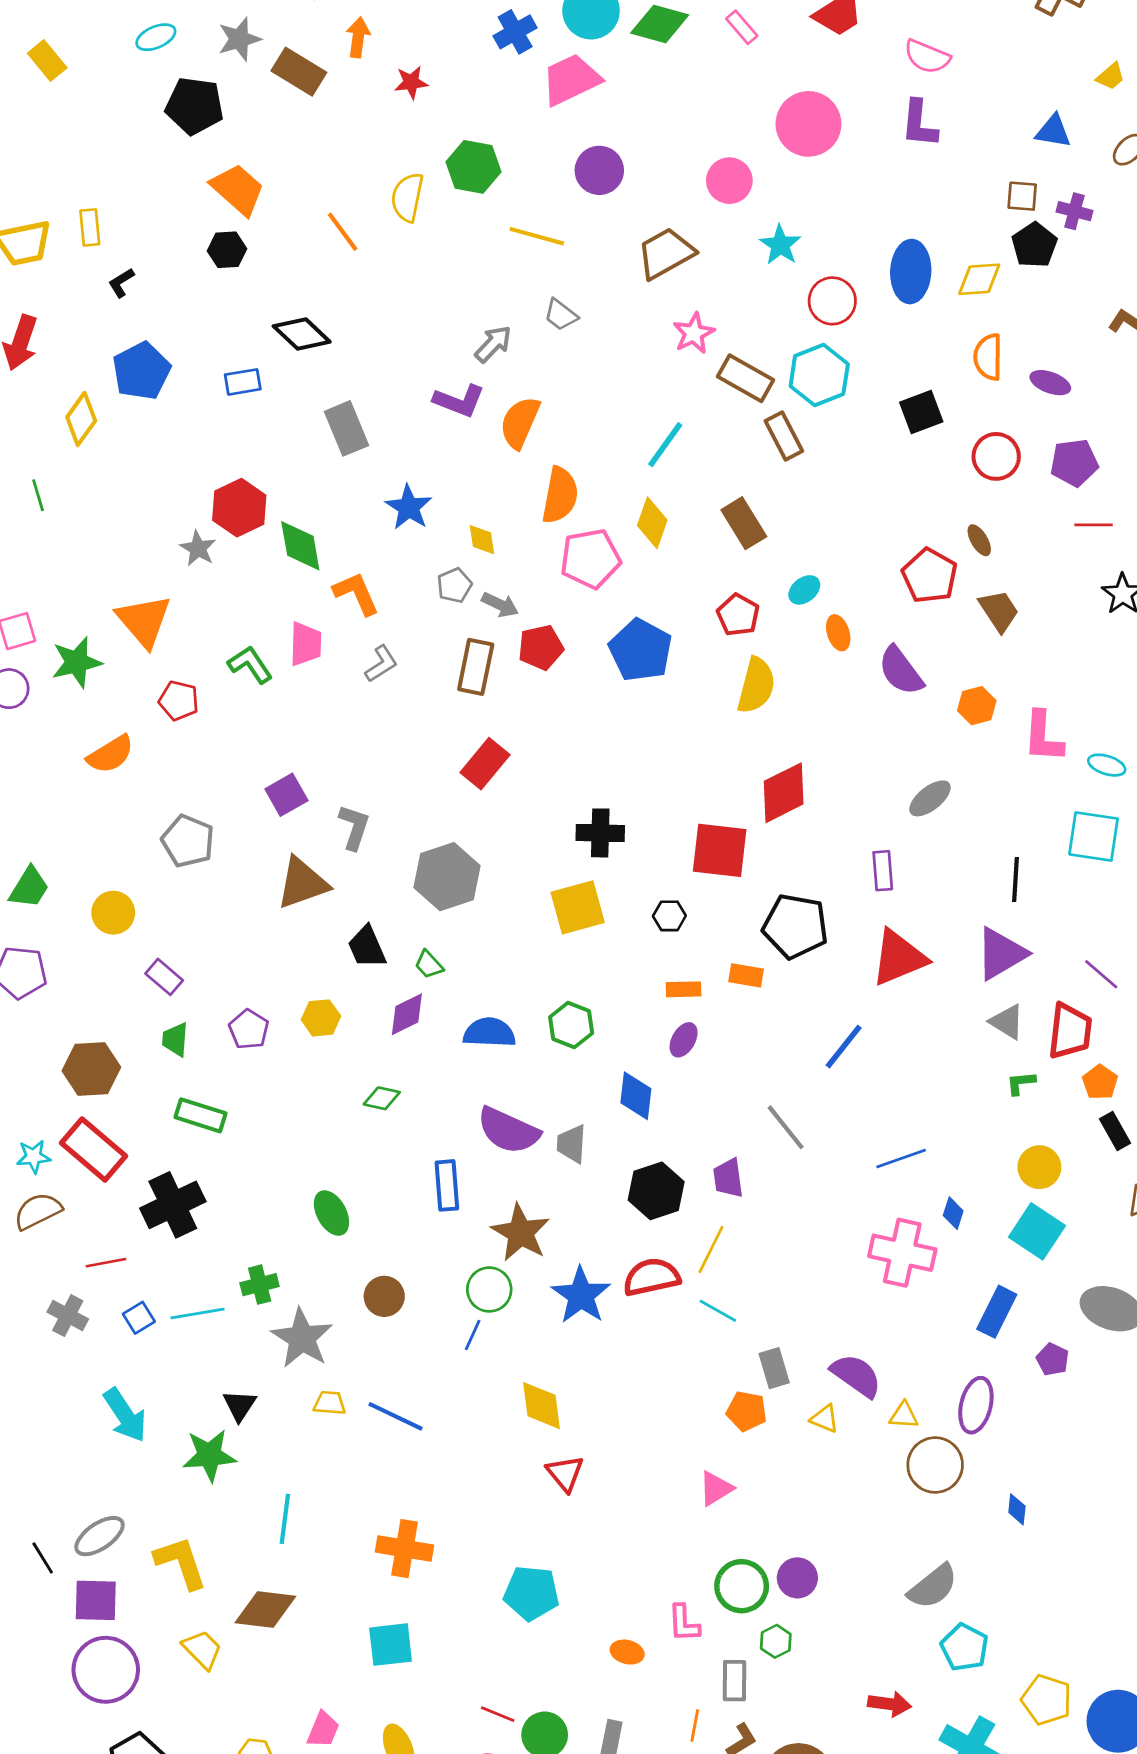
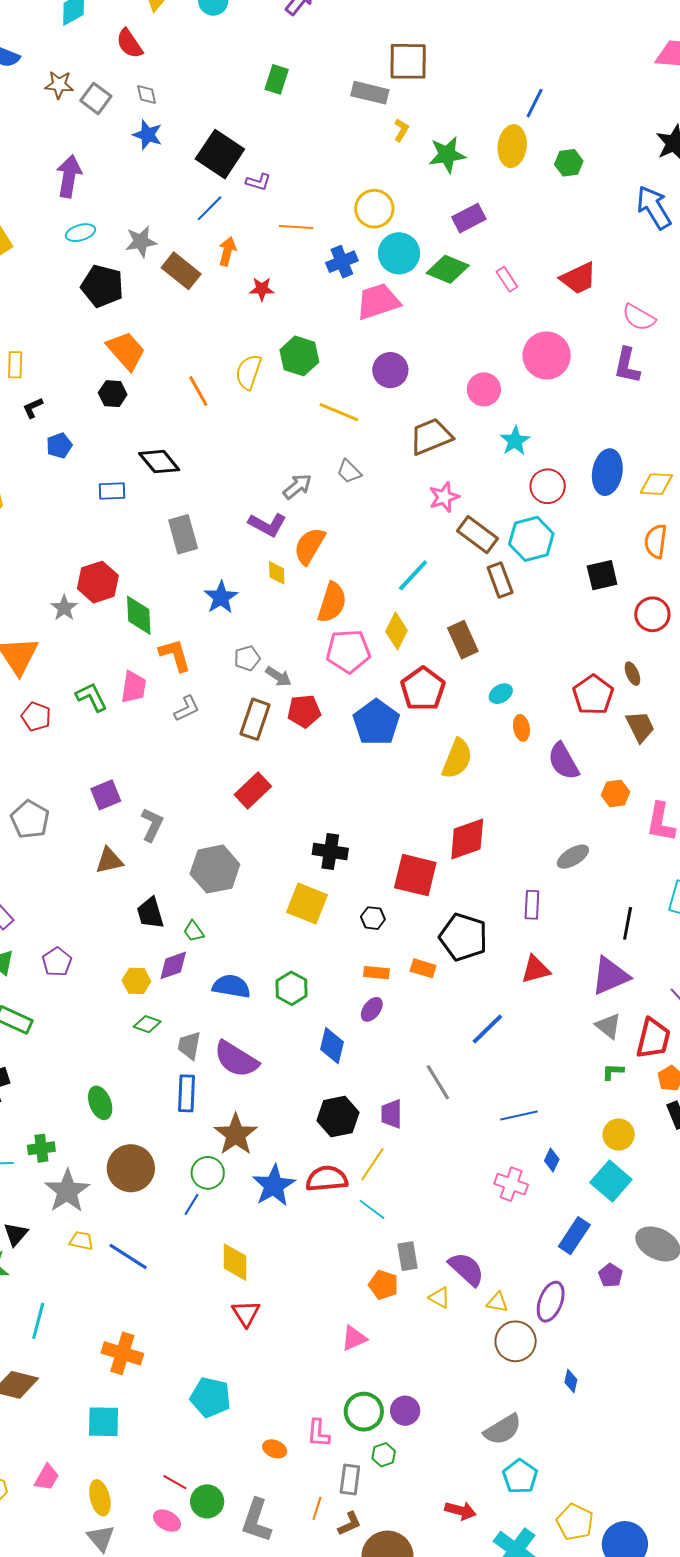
blue pentagon: (141, 371) -> (59, 446), moved, size x0.6
yellow diamond: (482, 540) -> (277, 573), moved
red pentagon: (738, 615) -> (423, 689), moved, size x1.4
brown triangle: (302, 883) -> (109, 861), size x0.7
yellow square: (578, 907) -> (307, 903), turned 30
red triangle: (899, 958) -> (536, 969), size x0.7
yellow hexagon: (321, 1018) -> (136, 981), moved
gray trapezoid: (572, 1144) -> (189, 1045), moved
pink cross: (902, 1253) -> (511, 1184), size x0.7
brown circle: (384, 1296) -> (131, 1168), size x1.6

